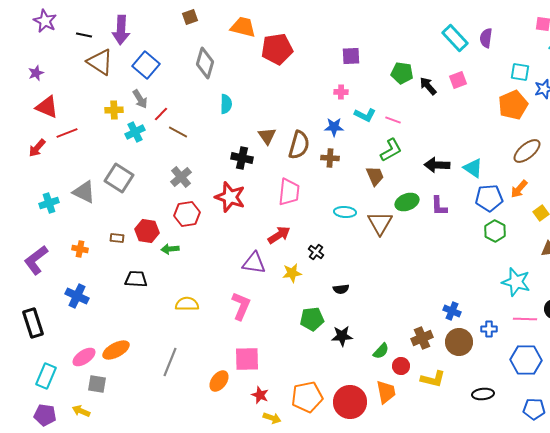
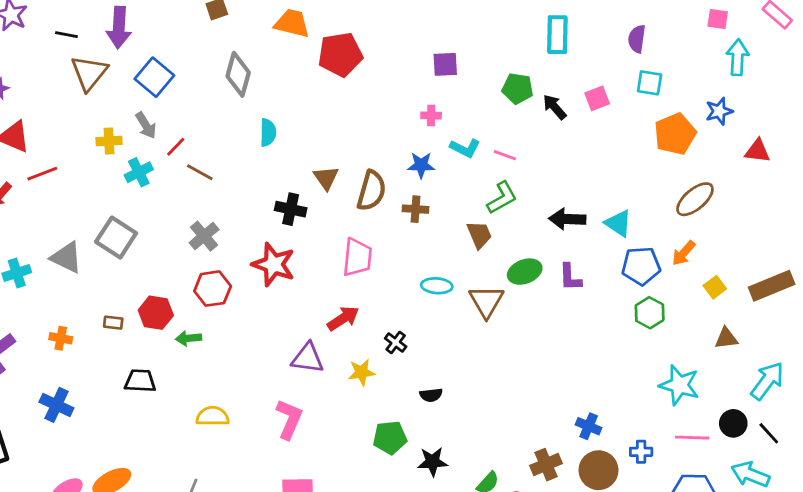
cyan rectangle: (455, 38) -> (557, 35), moved, turned 44
brown triangle: (100, 62) -> (89, 73), turned 36
cyan square: (520, 72) -> (650, 83), moved

